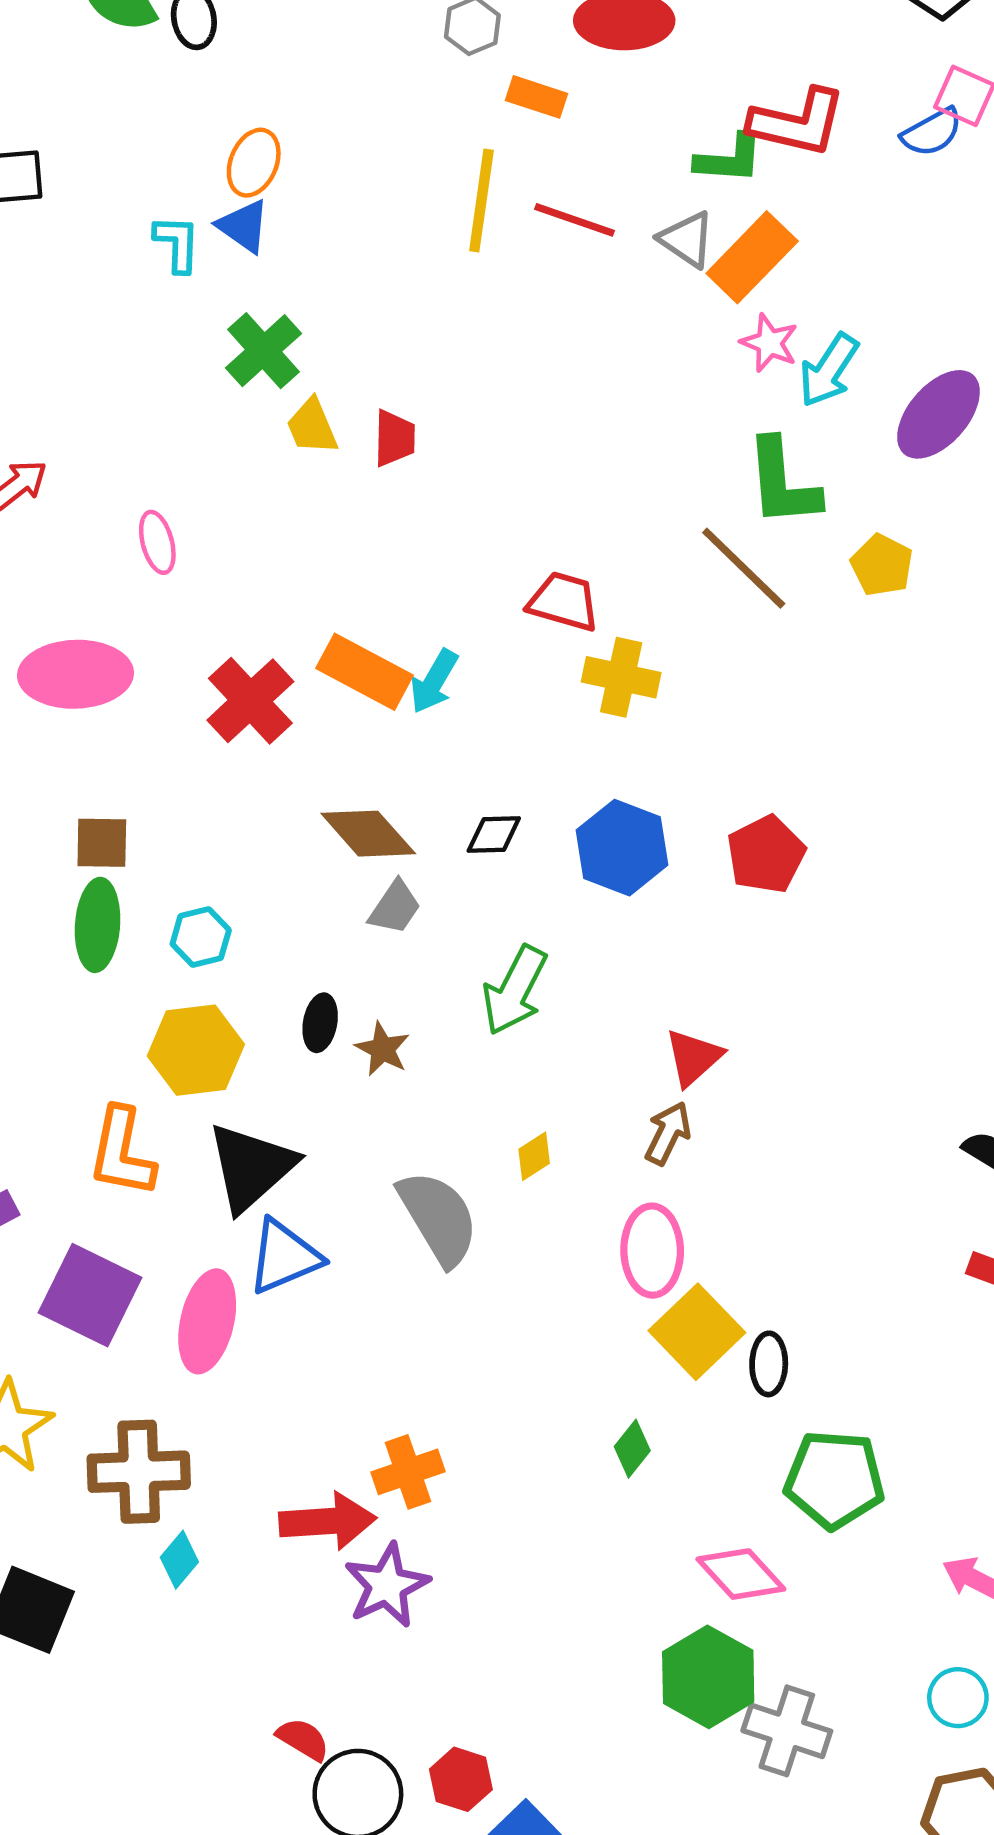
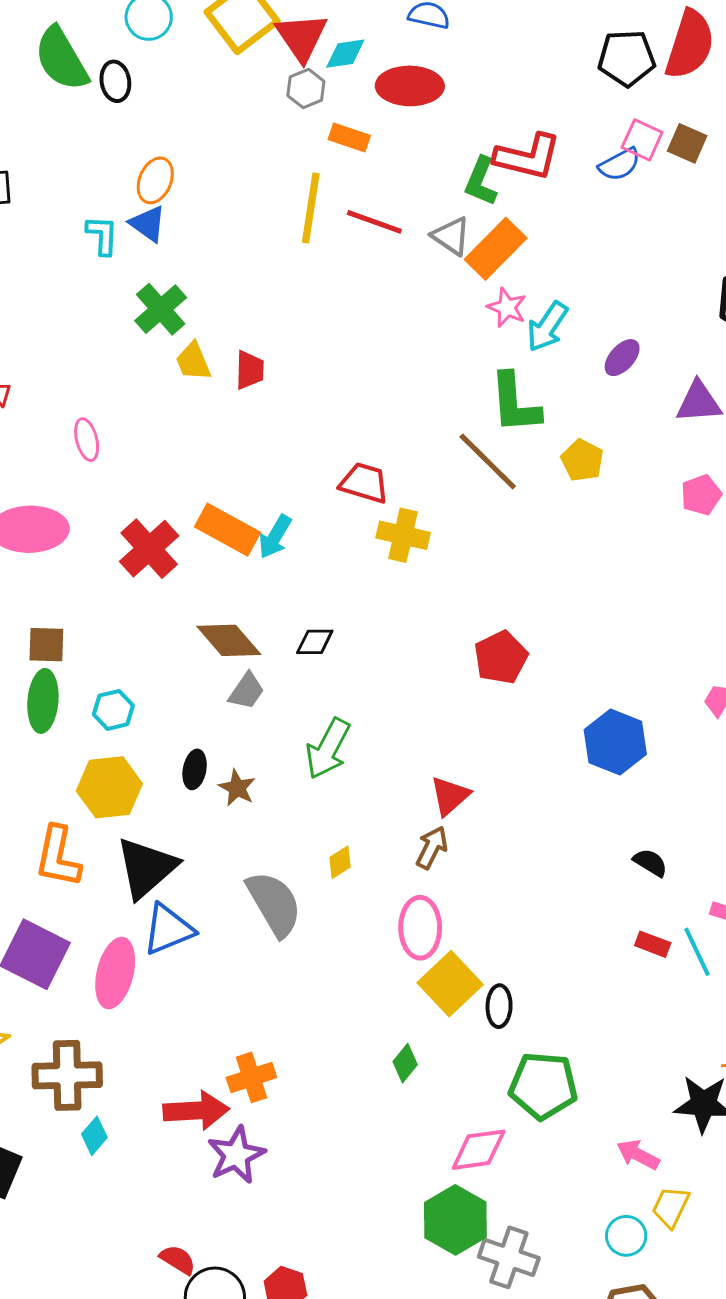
green L-shape: (729, 159) -> (481, 181), turned 108
purple ellipse: (938, 414) -> (622, 358), size x0.6
blue hexagon: (622, 848) -> (615, 742), moved
pink diamond: (741, 1574) -> (479, 1150), turned -56

